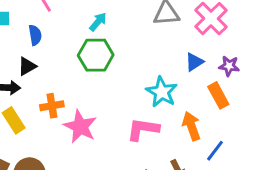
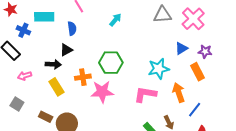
green hexagon: (96, 55) -> (111, 63), moved
cyan star: (162, 92) -> (159, 69), turned 30
pink star: (80, 127) -> (102, 92), turned -30

